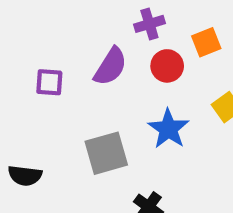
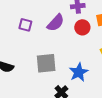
blue star: (168, 129) -> (79, 72), moved

